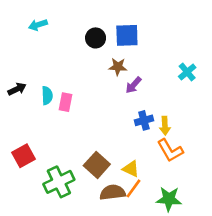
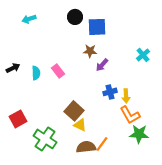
black circle: (96, 38) -> (75, 17), moved
pink rectangle: (65, 102) -> (58, 71), moved, turned -48
brown square: (97, 165) -> (74, 111), moved
yellow triangle: (131, 169) -> (80, 125), moved
green cross: (59, 182) -> (45, 139), turned -30
green star: (169, 199) -> (139, 134), moved

